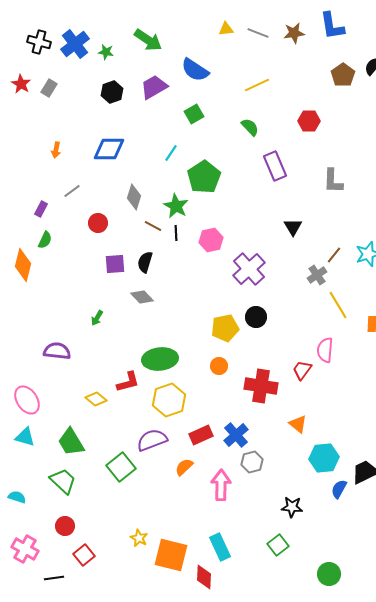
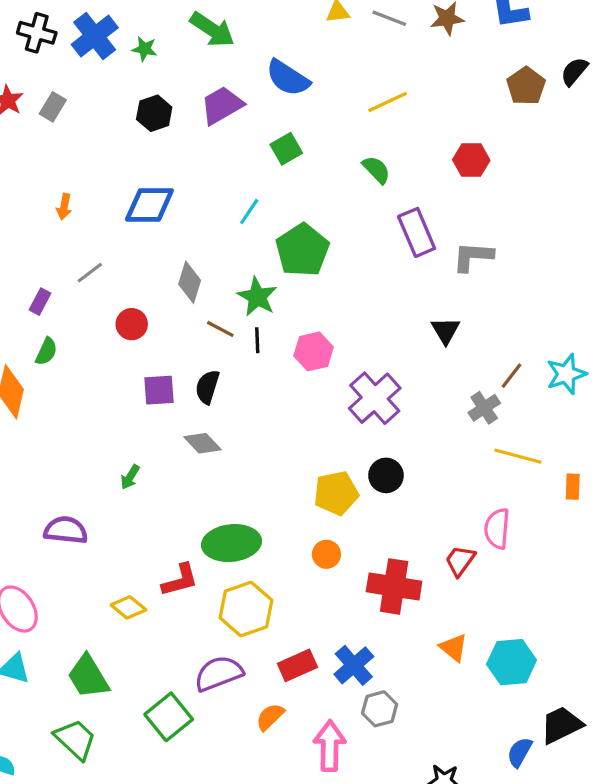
gray L-shape: (333, 181) -> (473, 257), moved, turned 92
yellow line: (338, 305) -> (518, 456), turned -44
cyan hexagon: (324, 458) -> (512, 662), moved

